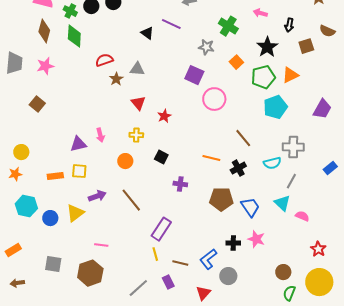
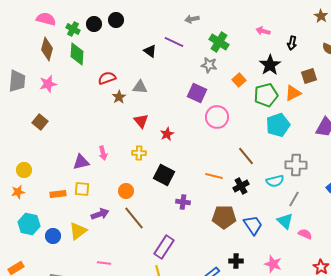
green cross: (228, 26) -> (219, 42), moved
brown square: (306, 46) -> (309, 76), moved
black square: (161, 157) -> (164, 175), size x1.5
orange circle: (125, 161) -> (126, 191), moved
pink star: (256, 239) -> (273, 264), moved

